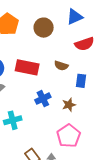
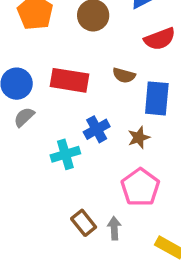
blue rectangle: (81, 81) -> (157, 98), size x1.5
cyan cross: (13, 120) -> (65, 154), moved

